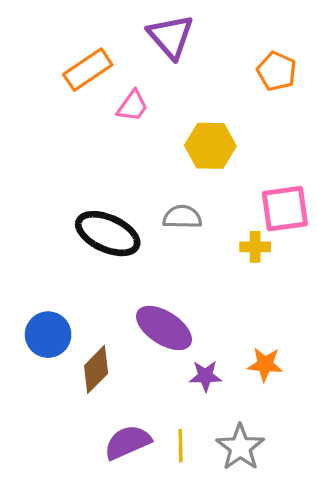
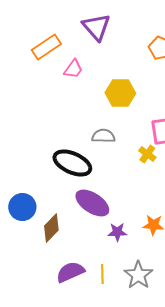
black ellipse: (108, 234) -> (72, 163), moved
yellow cross: (255, 247) -> (147, 154), turned 36

